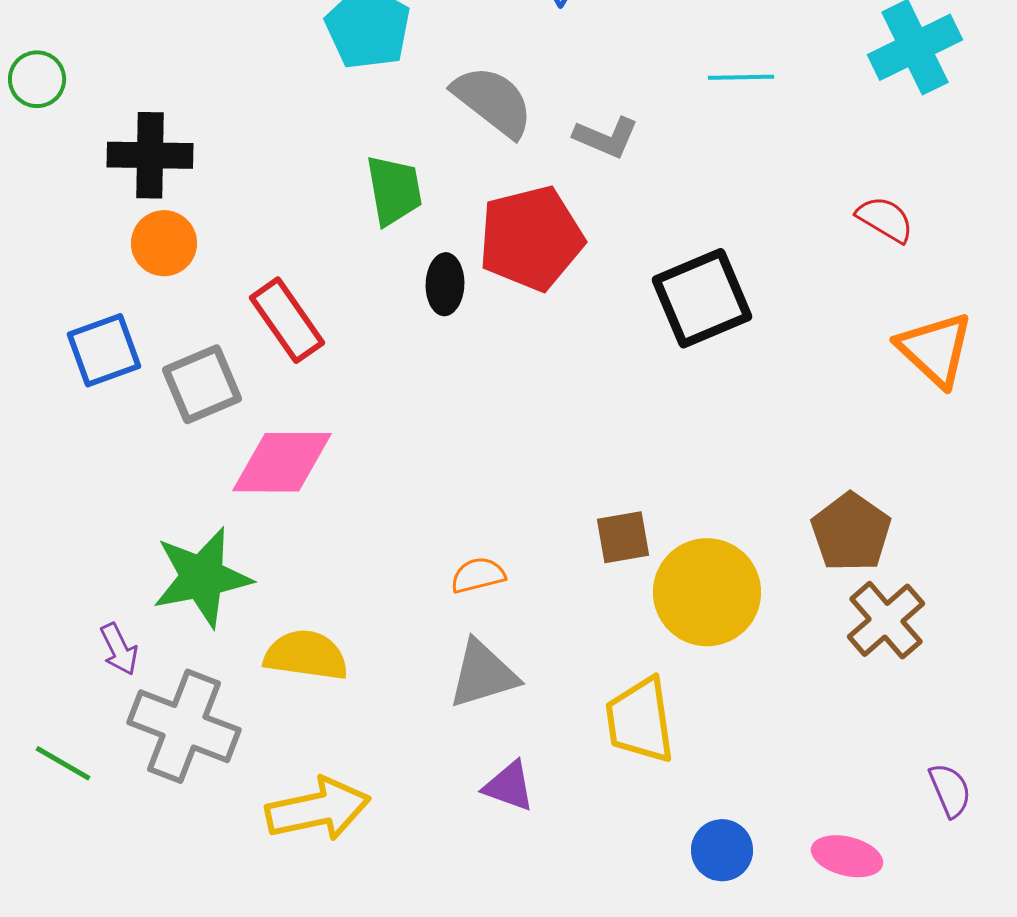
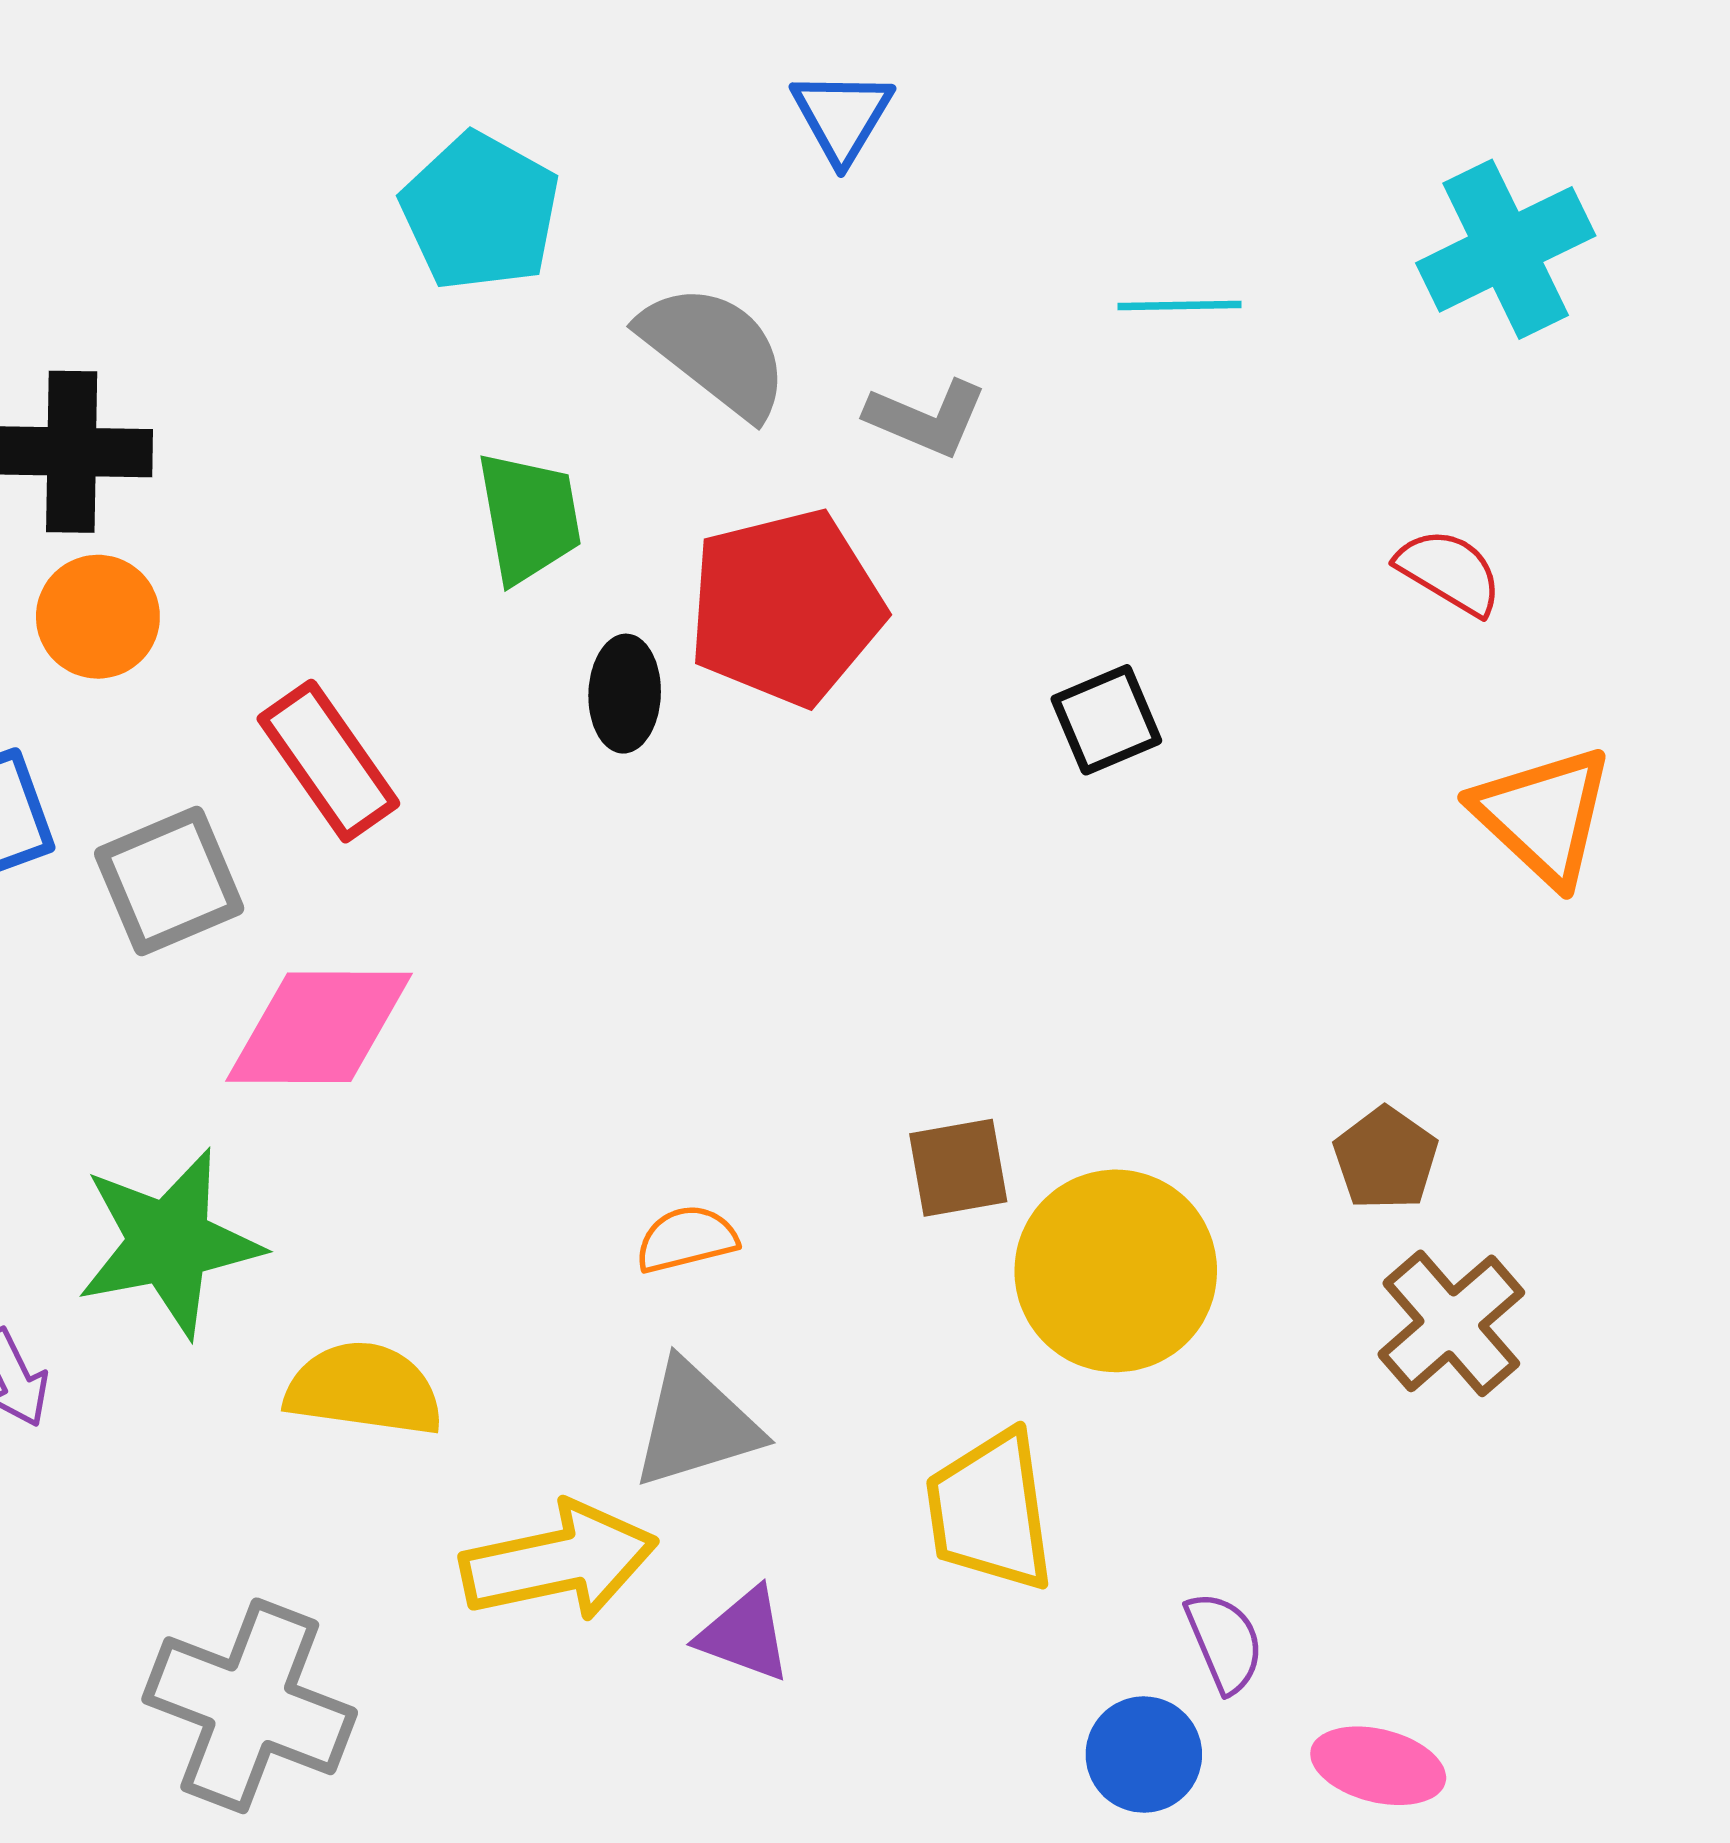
black square: (702, 298) -> (1106, 720), size x0.6
brown pentagon: (851, 532) -> (1386, 1158), size x0.7
gray cross: (184, 726) -> (250, 1706), moved
purple semicircle: (950, 790) -> (1224, 1642), moved
yellow arrow: (318, 809) -> (559, 1561), moved

